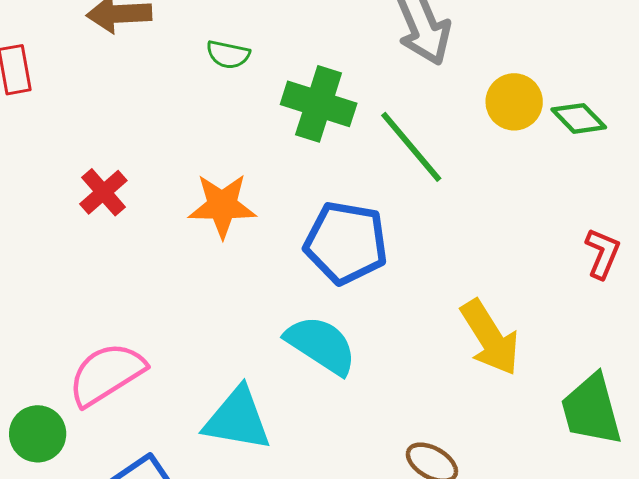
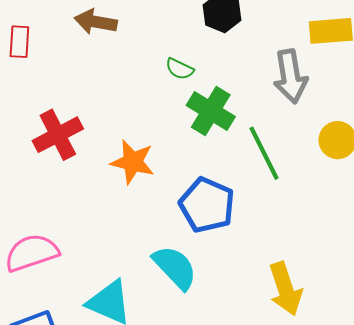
green semicircle: (228, 55) -> (180, 69), moved
red cross: (103, 192) -> (58, 135), size x1.5

